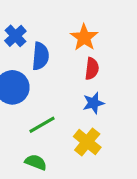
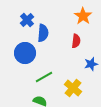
orange star: (84, 37) -> (83, 16), moved
blue star: (93, 103) -> (91, 64), moved

